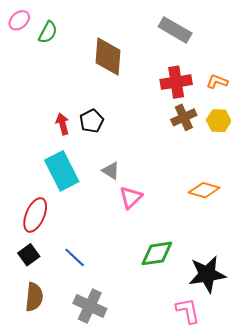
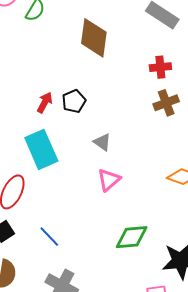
red cross: (176, 82) -> (160, 67), size x0.7
red arrow: (63, 124) -> (45, 103), turned 40
gray triangle: (111, 171) -> (102, 142), moved

